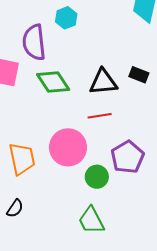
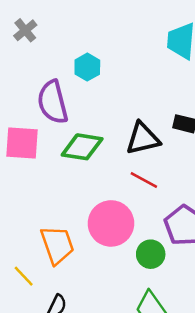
green diamond: (53, 82) -> (82, 147), turned -40
red line: (100, 116) -> (144, 180), turned 45

